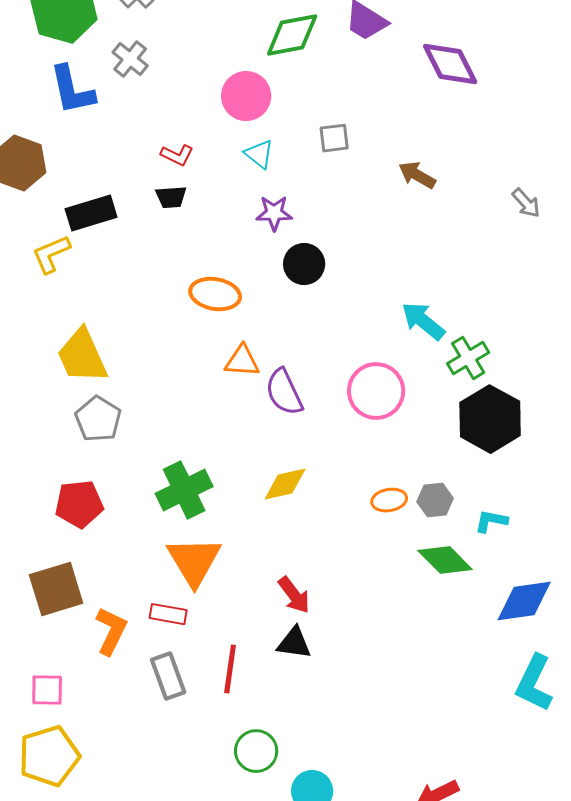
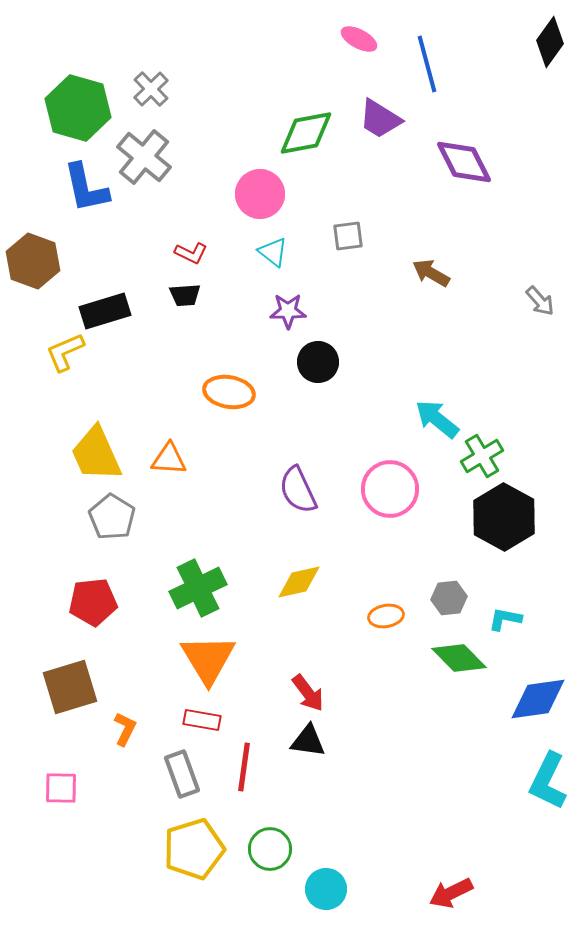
gray cross: (130, 59) -> (144, 157), size x1.5
orange triangle: (242, 361) -> (169, 459), moved
orange ellipse: (389, 500) -> (386, 616), moved
red rectangle: (168, 614) -> (202, 720), moved
orange L-shape: (111, 631) -> (125, 729), size x0.7
yellow pentagon: (49, 756) -> (194, 849), moved

